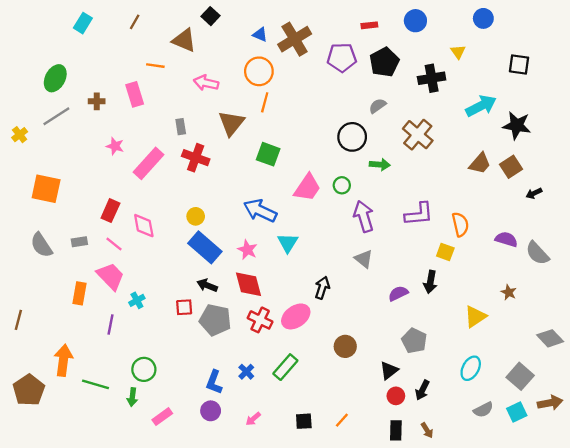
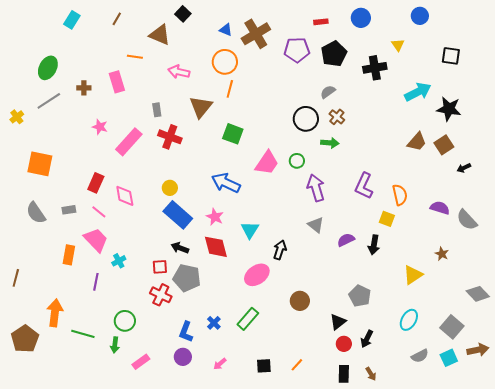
brown cross: (418, 135) -> (337, 117), moved, size x0.6
purple L-shape: (419, 214) -> (364, 186), turned 120
cyan triangle: (288, 243) -> (250, 230), moved
purple semicircle: (398, 293) -> (346, 240), moved
red cross: (260, 320) -> (161, 295), moved

